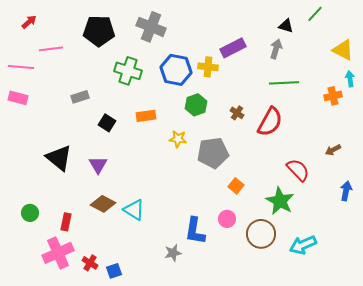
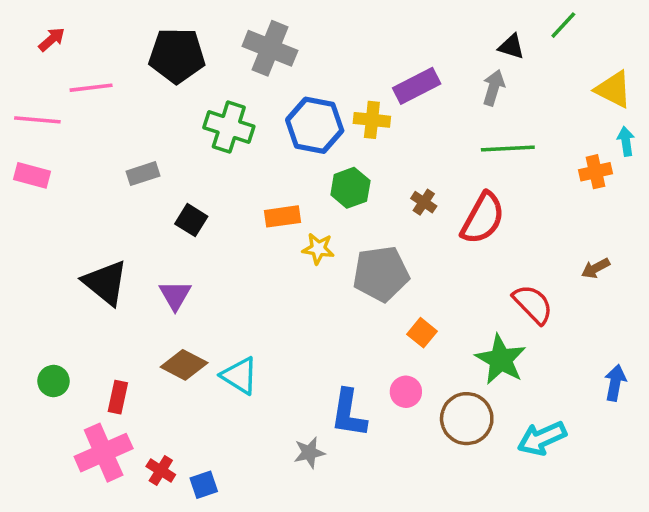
orange rectangle: (146, 116) -> (282, 216), moved
blue arrow: (346, 191) -> (615, 383), moved

